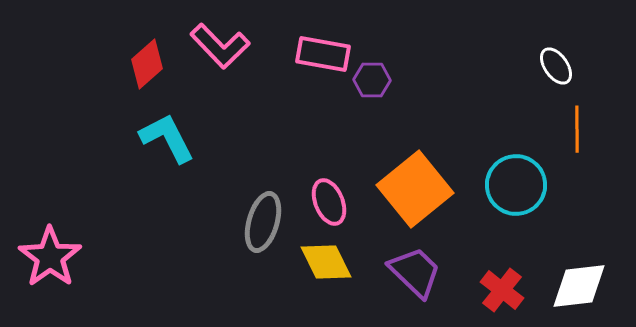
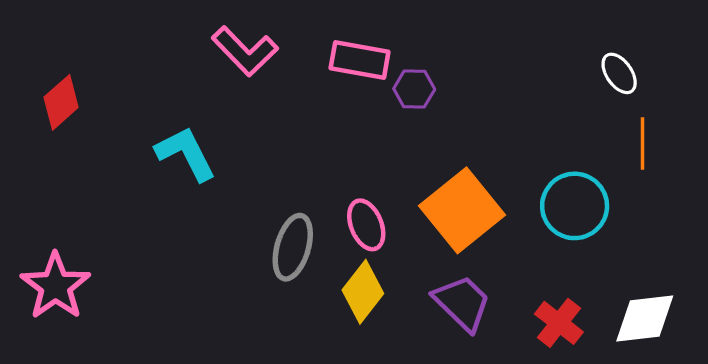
red diamond: (147, 64) -> (61, 102), moved
yellow diamond: (326, 262) -> (363, 292), turned 64

